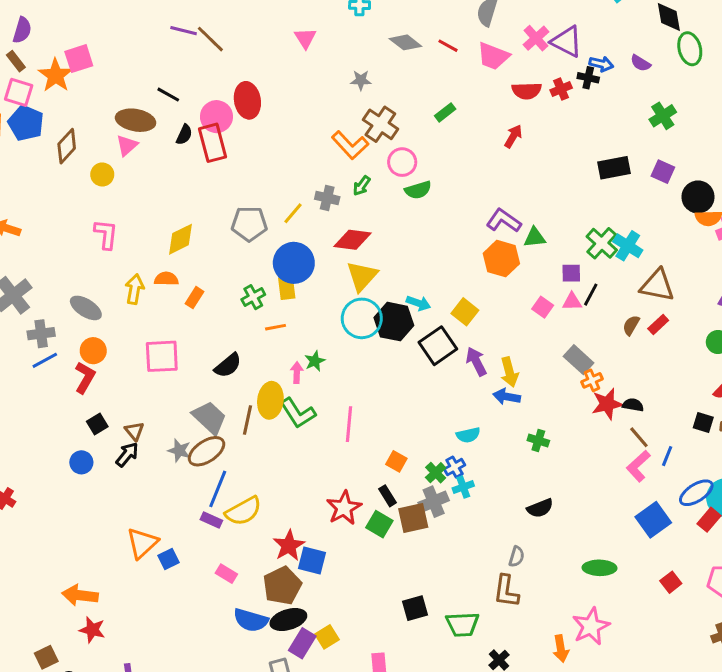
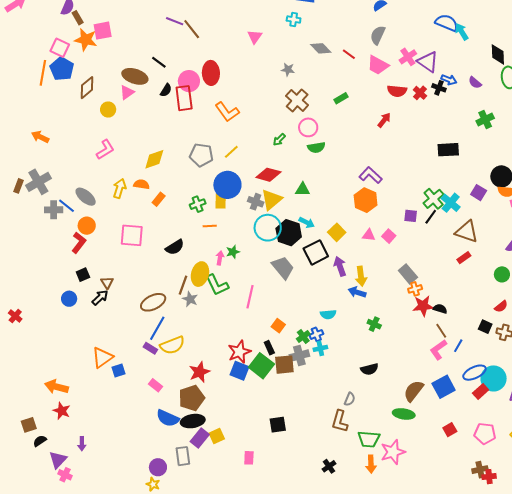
brown rectangle: (16, 61) -> (78, 18), moved
orange star: (56, 75) -> (86, 40), turned -30
red cross: (561, 89) -> (420, 93), turned -32
orange L-shape: (350, 145) -> (227, 112), moved
purple square: (663, 172) -> (479, 193), moved
gray cross: (327, 198) -> (256, 202), moved
pink L-shape: (106, 234) -> (105, 150), turned 45
green triangle: (535, 237) -> (303, 189), moved
black line: (591, 295) -> (431, 217), moved
pink triangle: (572, 302) -> (369, 235), moved
brown semicircle: (631, 325) -> (414, 391), moved, size x1.6
blue line: (45, 360) -> (67, 206), moved, turned 60
gray trapezoid: (209, 418) -> (283, 268), moved
gray star: (179, 450) -> (190, 299), moved
green square: (379, 524) -> (261, 366), size x1.4
blue square: (312, 560) -> (239, 371), moved
green trapezoid: (462, 624) -> (369, 439), moved

